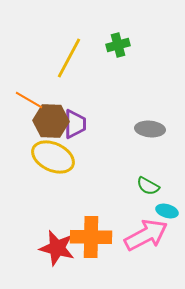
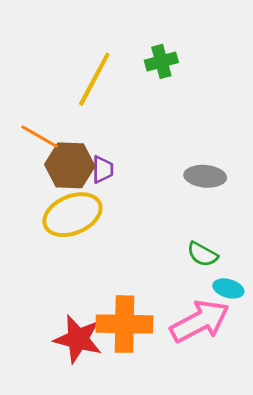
purple trapezoid: (75, 124) -> (103, 169), size x0.7
yellow ellipse: (53, 157) -> (72, 215), turned -48

